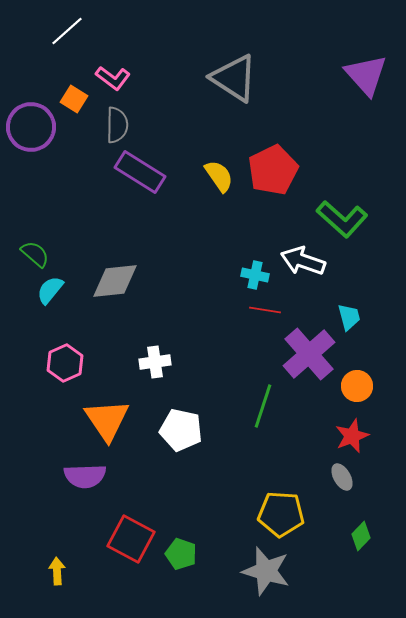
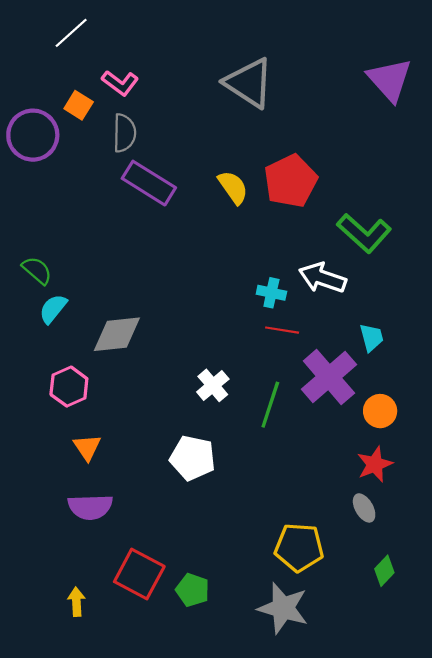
gray diamond: (115, 281) -> (117, 334), moved
white cross: (155, 362) -> (213, 385), moved, turned -32
green line: (263, 406) -> (270, 405), moved
orange triangle: (107, 420) -> (87, 447), moved, size x0.6
yellow arrow: (57, 571) -> (76, 602), moved

